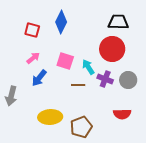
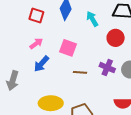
red circle: (112, 49) -> (116, 38), size x0.7
cyan arrow: (88, 67) -> (92, 19), moved

